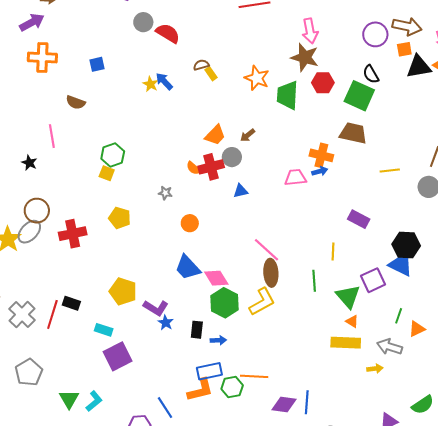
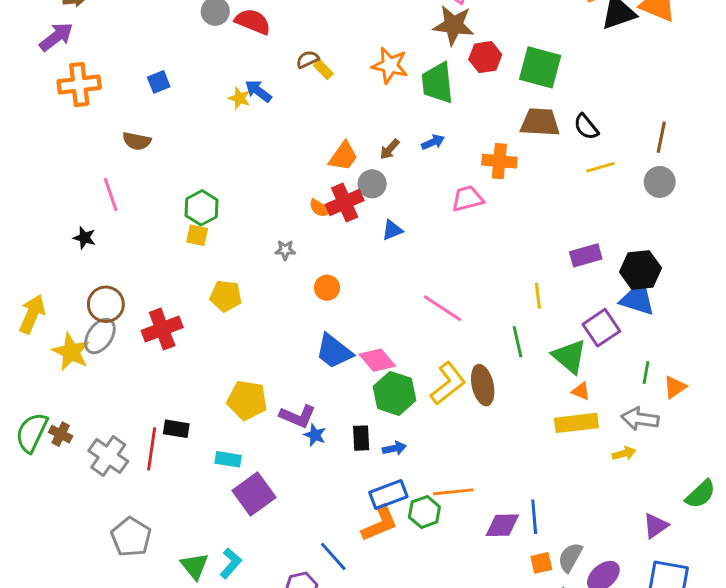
black semicircle: (371, 74) -> (586, 127), moved
blue arrow: (320, 171) -> (433, 142), moved
purple rectangle: (359, 219) -> (586, 255), moved, turned -35
brown ellipse: (271, 273) -> (483, 385), moved

